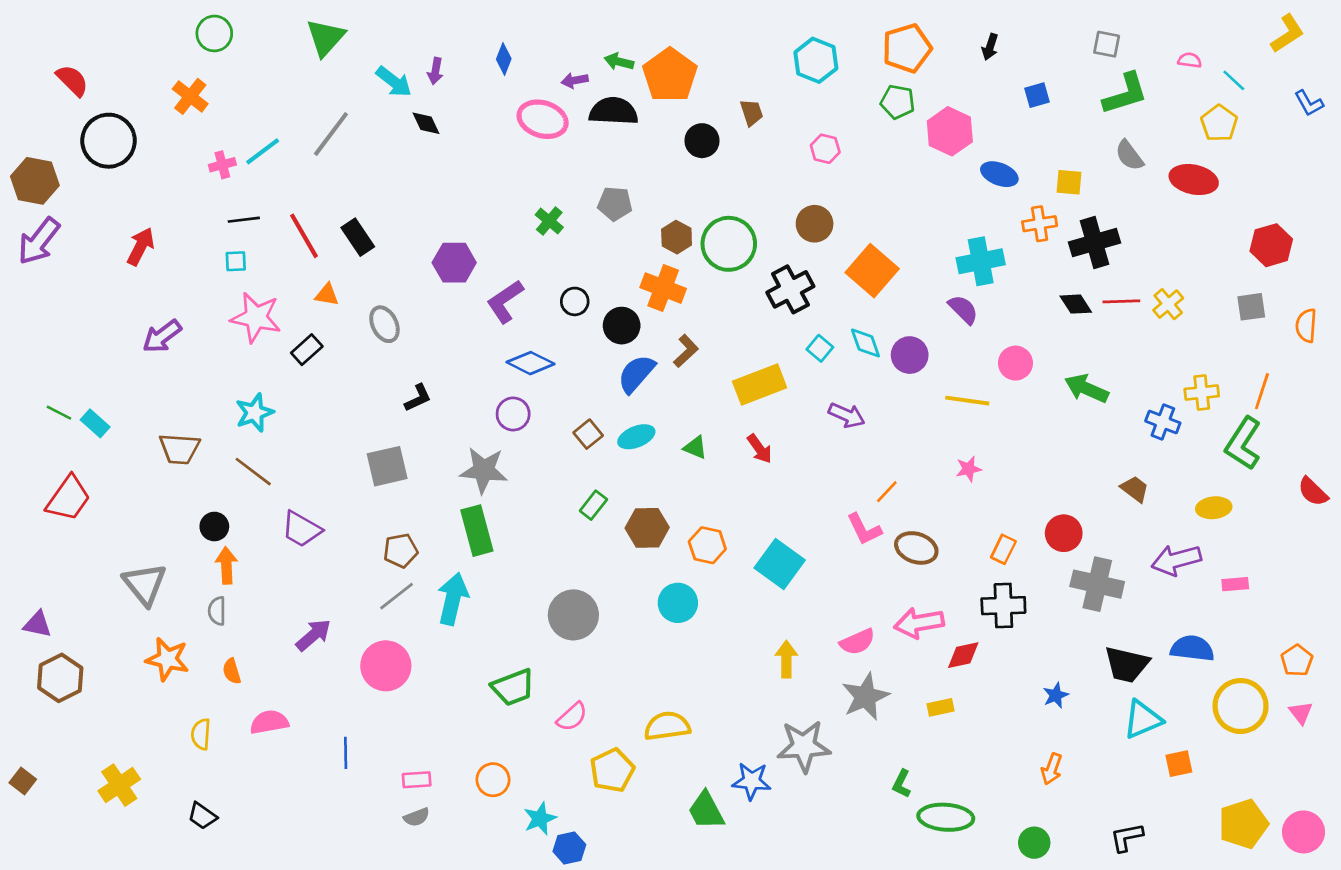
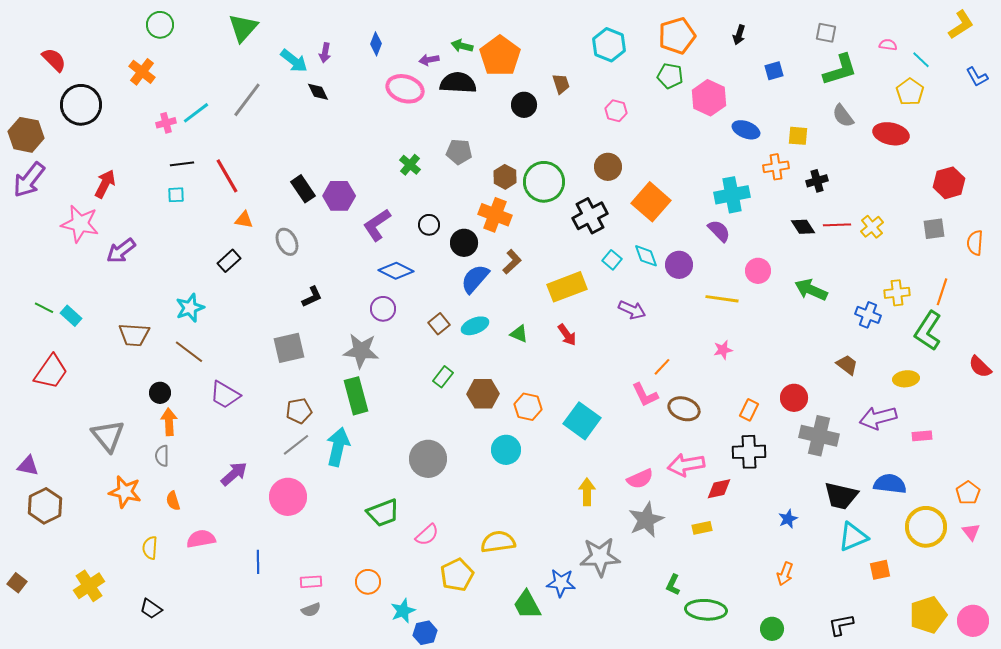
black rectangle: (358, 237) -> (303, 189), moved
black cross: (1095, 242) -> (817, 181), size x0.6
pink star: (256, 318) -> (80, 224), moved

